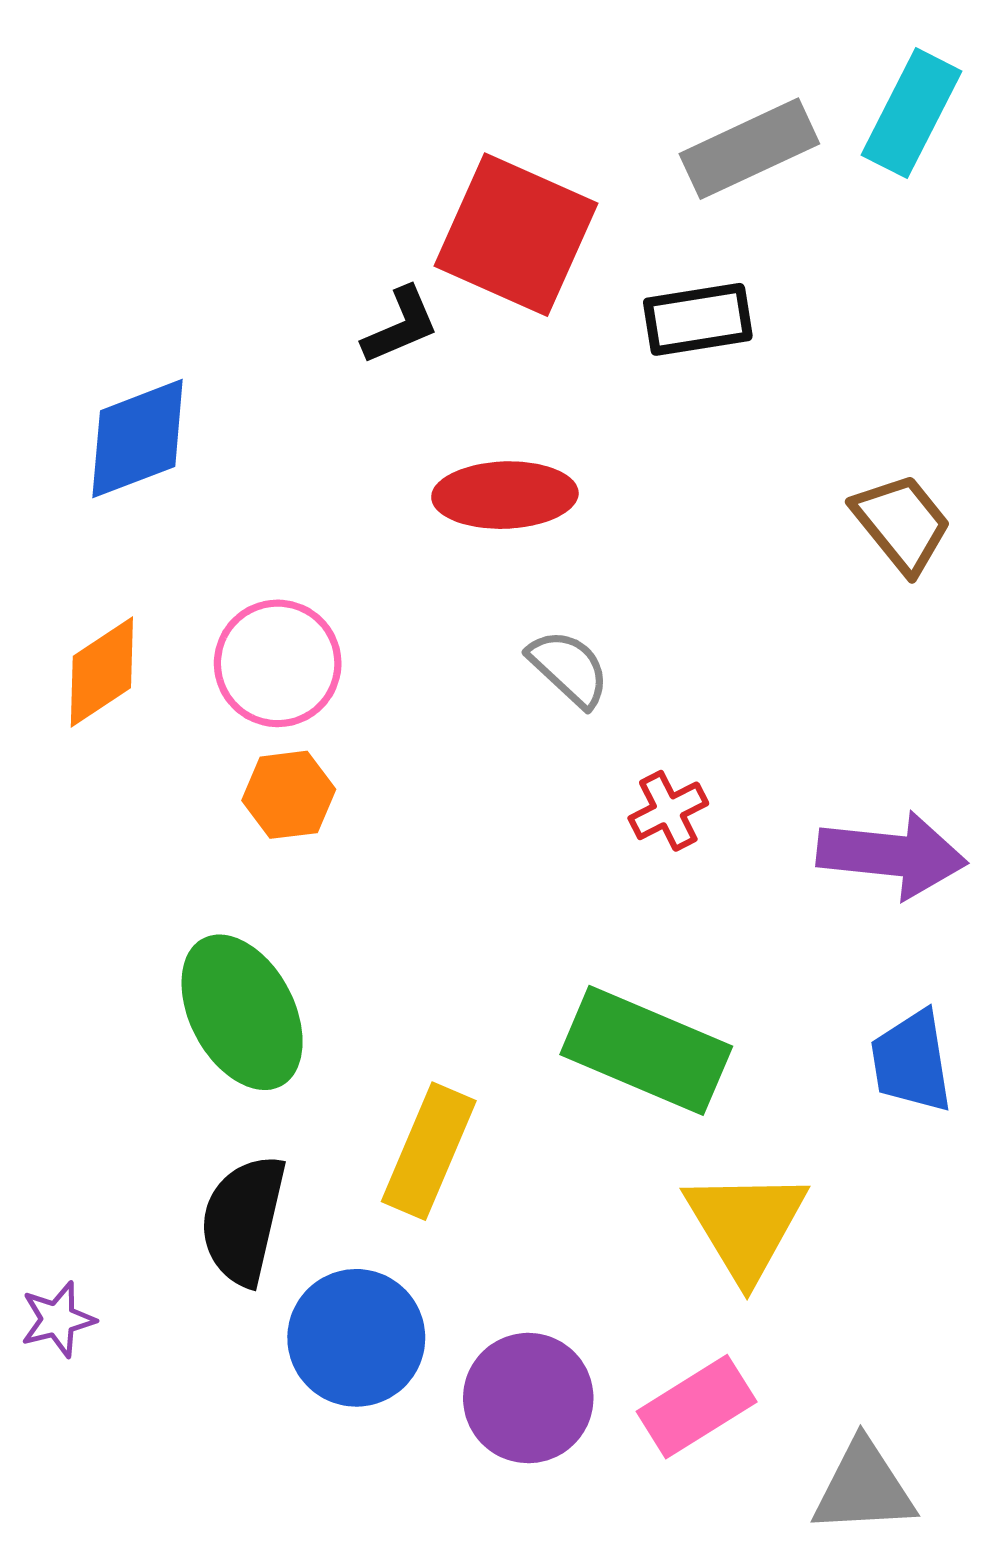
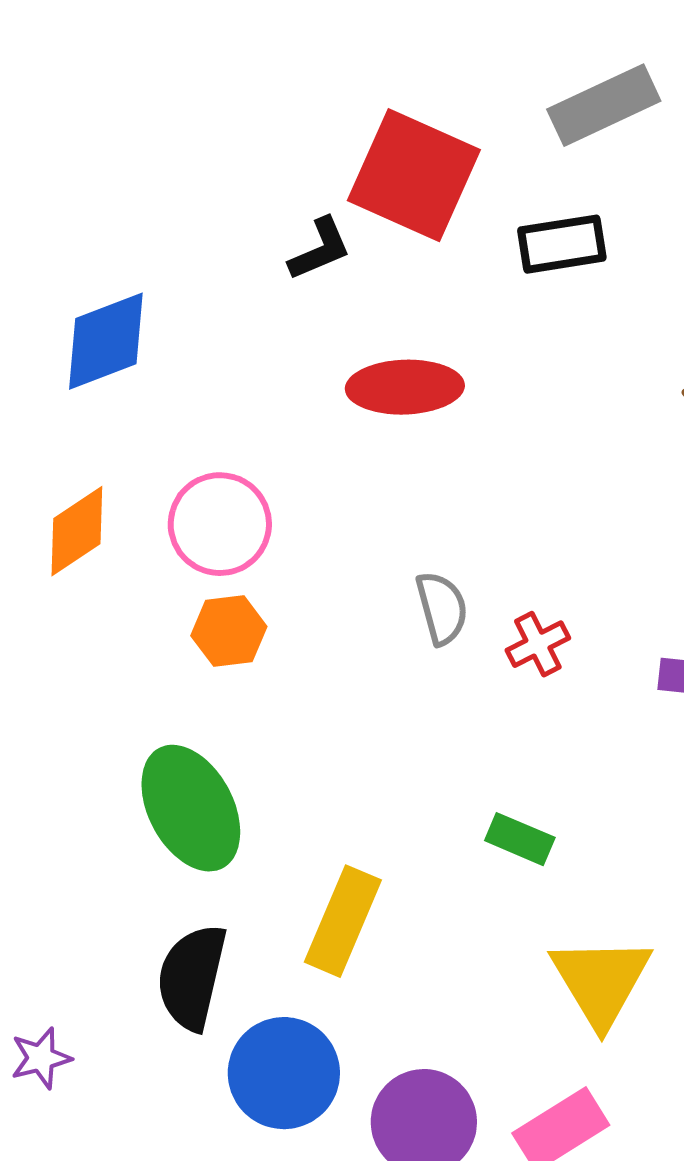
gray semicircle: (569, 668) -> (442, 608), moved, turned 32
green rectangle: (646, 1050) -> (520, 839), size x0.5

